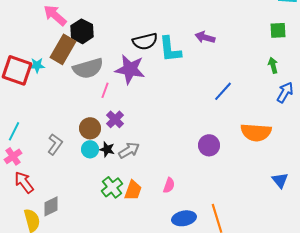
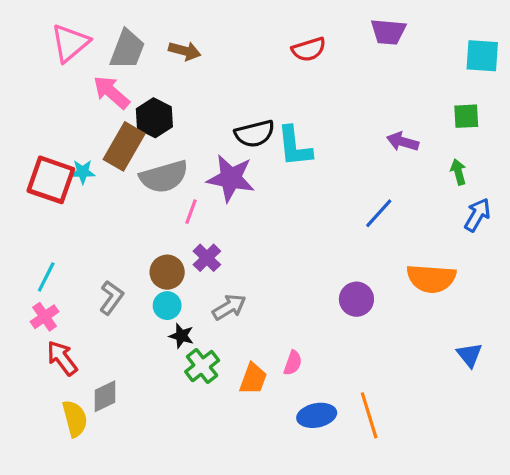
purple arrow: (205, 37) -> (403, 142), moved
black star: (107, 149) -> (181, 336), moved
orange trapezoid: (133, 190) -> (253, 379), moved

